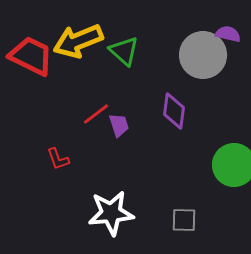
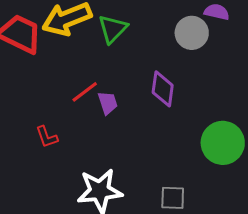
green triangle: (124, 51) -> (113, 29), turned 32
gray circle: (203, 55) -> (192, 33), size x0.7

